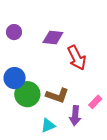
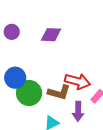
red arrow: (77, 58) -> (77, 81), moved, turned -45

